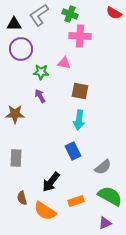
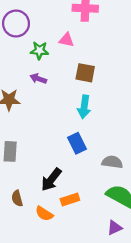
purple arrow: (40, 96) -> (38, 79), turned -40
gray semicircle: (103, 167) -> (112, 162), turned -132
orange rectangle: (76, 201) -> (70, 200), moved
orange semicircle: (45, 211) -> (44, 214), size x0.7

